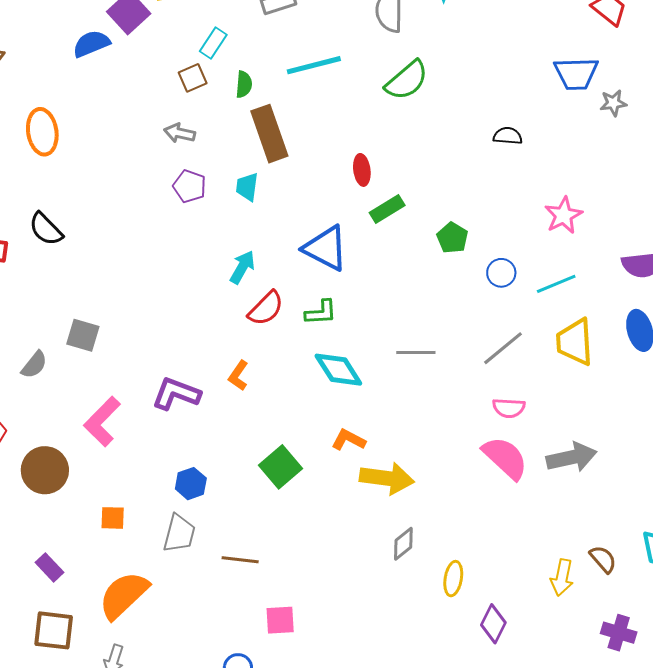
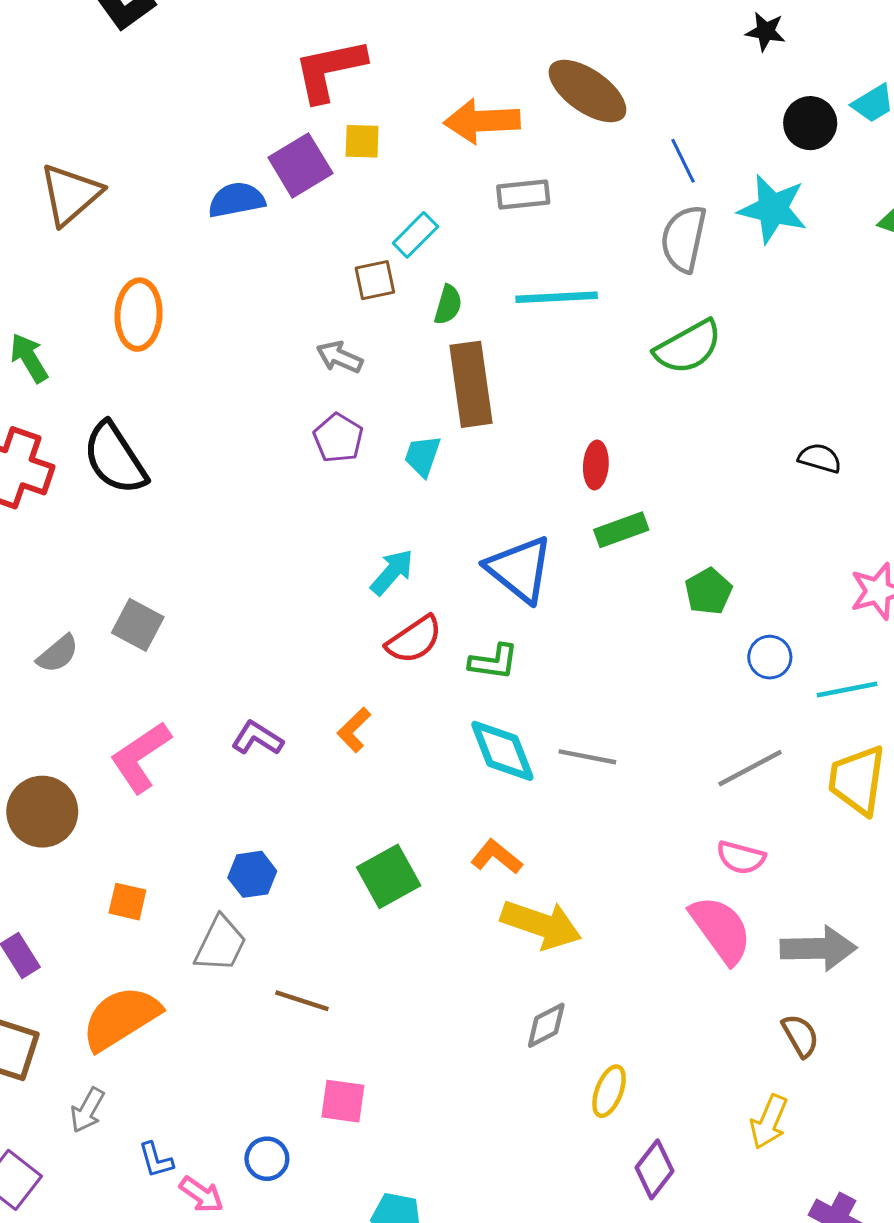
black semicircle: (46, 229) -> (115, 458), size x1.4
gray line: (416, 352) -> (587, 757), moved
purple L-shape: (176, 394) -> (257, 738), size x0.7
brown semicircle: (603, 559) -> (800, 1036), moved

